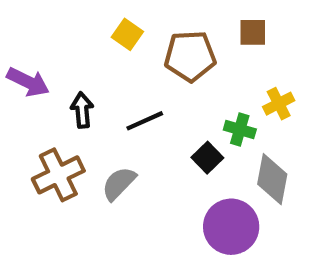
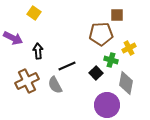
yellow square: (127, 34) -> (34, 13), moved
brown pentagon: (190, 56) -> (101, 34), moved
black line: (145, 121) -> (67, 66), moved
gray semicircle: (119, 184) -> (55, 85), turned -72

